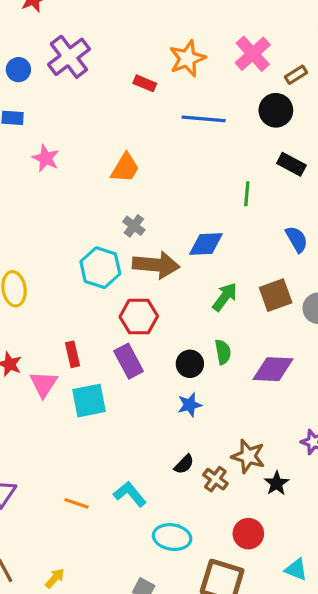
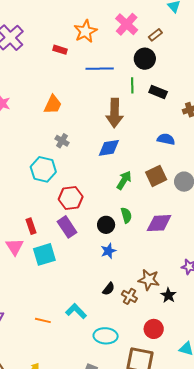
green line: (247, 194) -> (132, 85), moved
blue semicircle: (297, 239) -> (166, 139), turned -42
brown arrow: (156, 265) -> (115, 113), moved, turned 92

